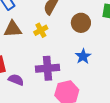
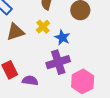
blue star: (83, 56) -> (62, 37), moved

